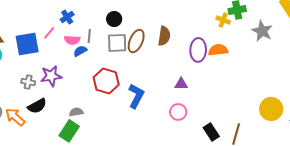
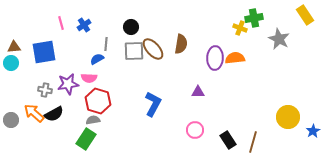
pink line: (49, 33) -> (61, 23), moved, turned -56
pink semicircle: (72, 40) -> (89, 78), moved
brown ellipse: (136, 41) -> (153, 49), turned -65
red hexagon: (106, 81) -> (98, 101), moved
pink circle: (178, 112) -> (195, 130), moved
orange arrow: (15, 117) -> (34, 113), moved

